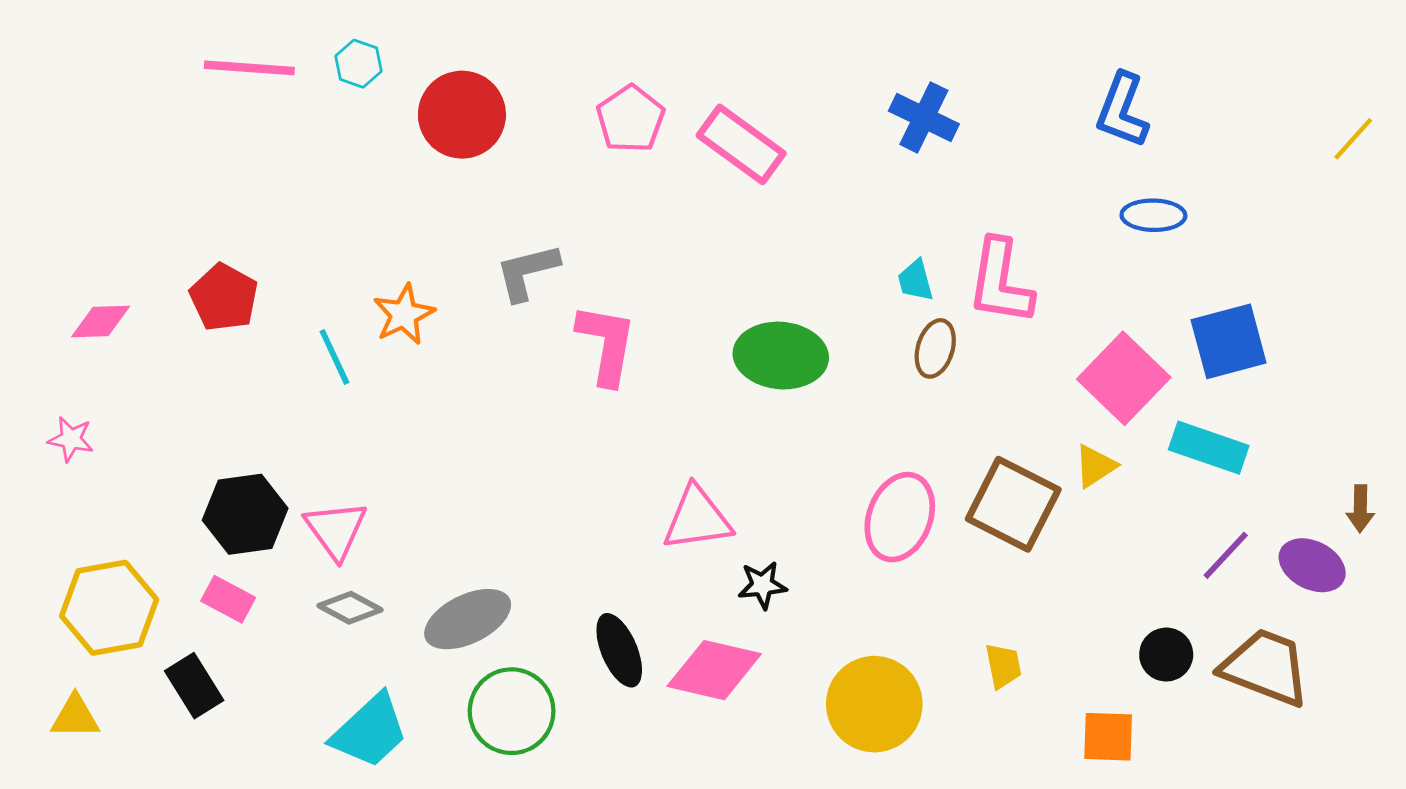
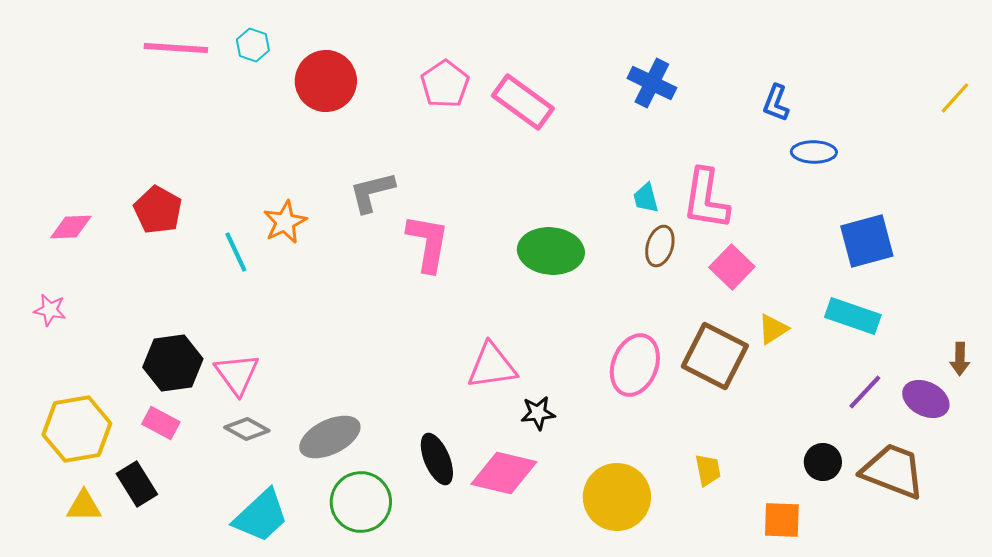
blue L-shape: (1122, 110) -> (776, 103), moved, size x0.7
pink square: (1124, 378) -> (732, 267), moved, size x0.7
yellow triangle: (75, 717) -> (84, 506), moved

